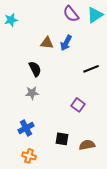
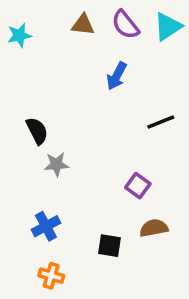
brown triangle: (47, 43) -> (83, 25), moved
black semicircle: (35, 69) -> (37, 131), moved
brown semicircle: (87, 145) -> (154, 228), moved

